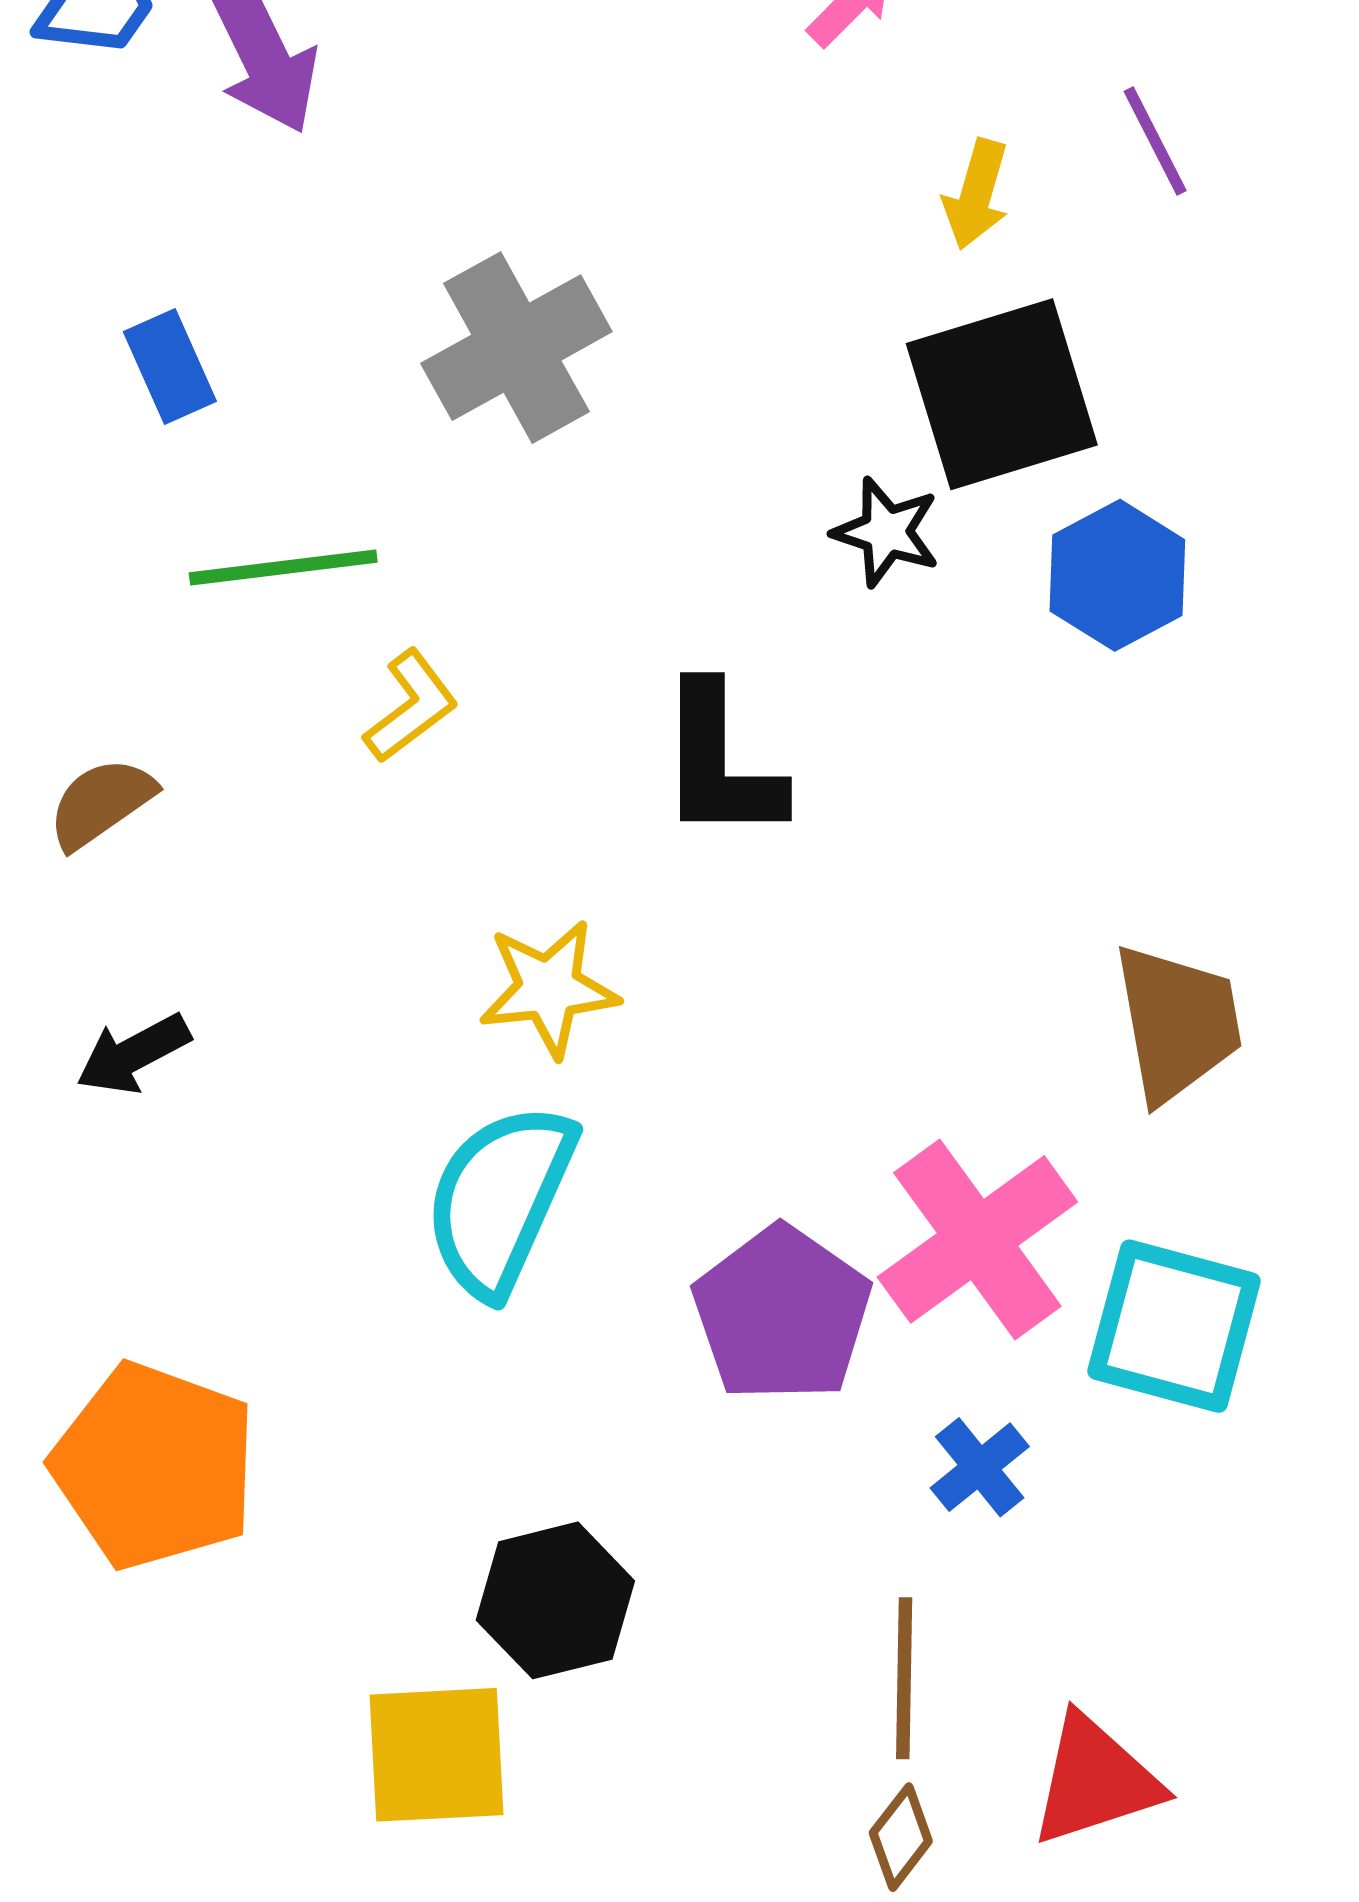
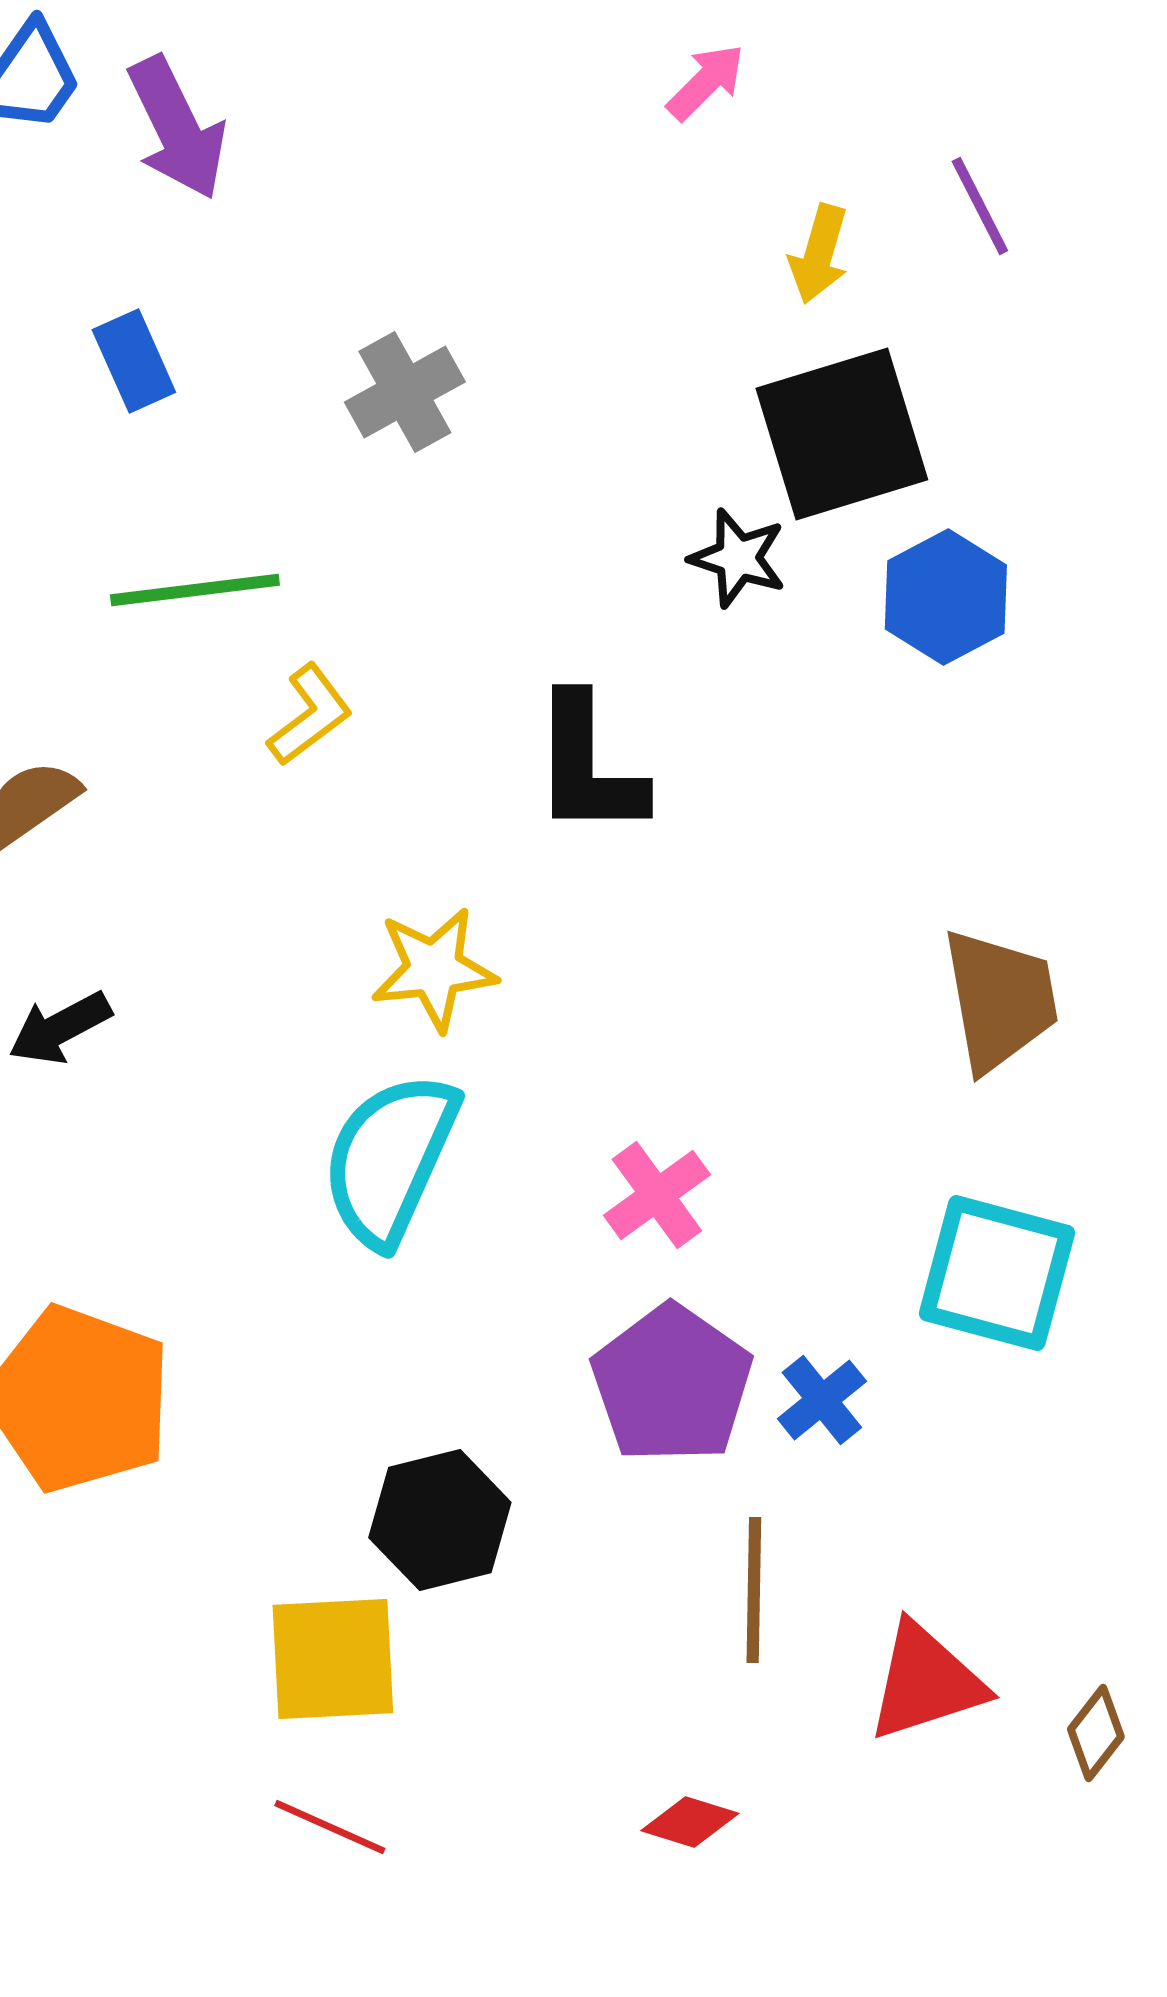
gray cross: (516, 348) -> (405, 392), size x0.7
blue rectangle: (170, 366) -> (134, 361), moved
pink cross: (977, 1239) -> (657, 1195), moved, size x0.6
purple pentagon: (782, 1314) -> (672, 1384), moved
brown diamond: (901, 1837) -> (1096, 1733), moved

